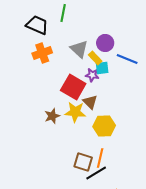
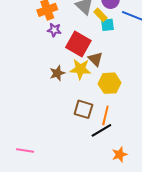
purple star: (92, 75) -> (54, 30), moved
brown square: (83, 162) -> (83, 109), moved

